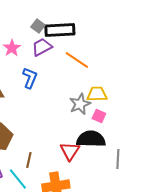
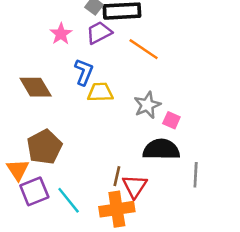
yellow trapezoid: (97, 94) -> (100, 92), moved
red triangle: (70, 151) -> (135, 186), moved
brown line: (29, 160) -> (117, 176), moved

